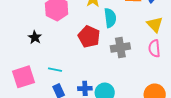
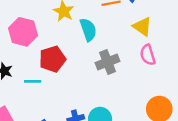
red pentagon: (89, 37) -> (52, 59), moved, turned -30
cyan line: (55, 70) -> (33, 81), moved

